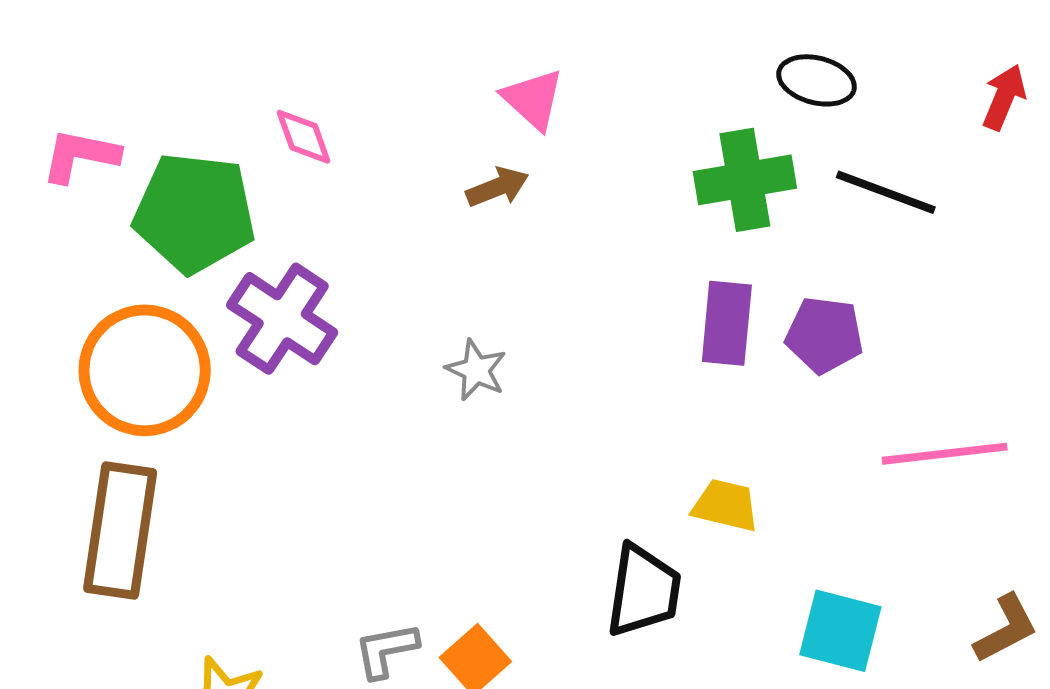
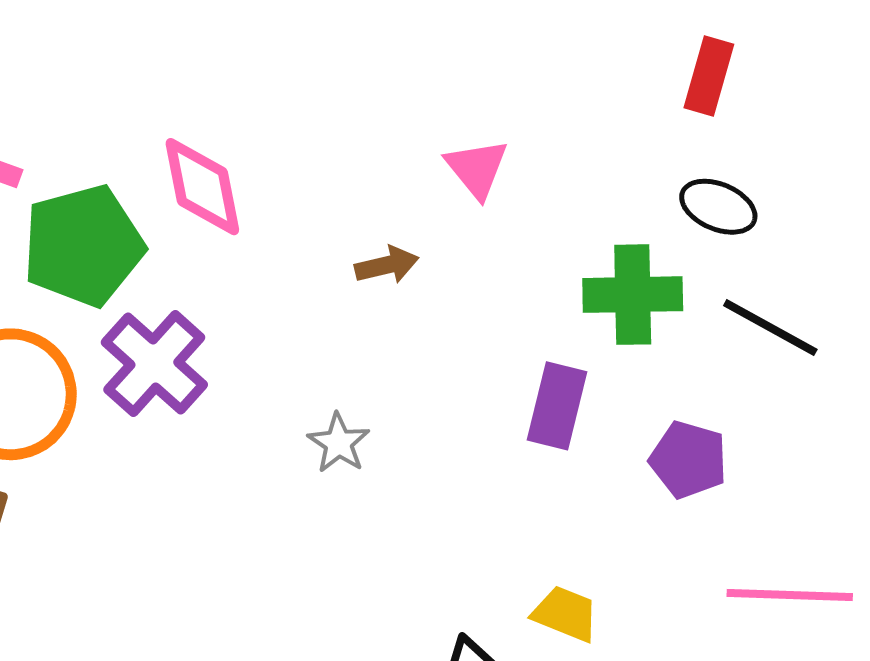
pink triangle: (533, 99) -> (477, 168), moved
pink diamond: (304, 137) -> (202, 187), size x1.6
green pentagon: (194, 213) -> (83, 246), turned -30
purple rectangle: (727, 323) -> (557, 406), moved

